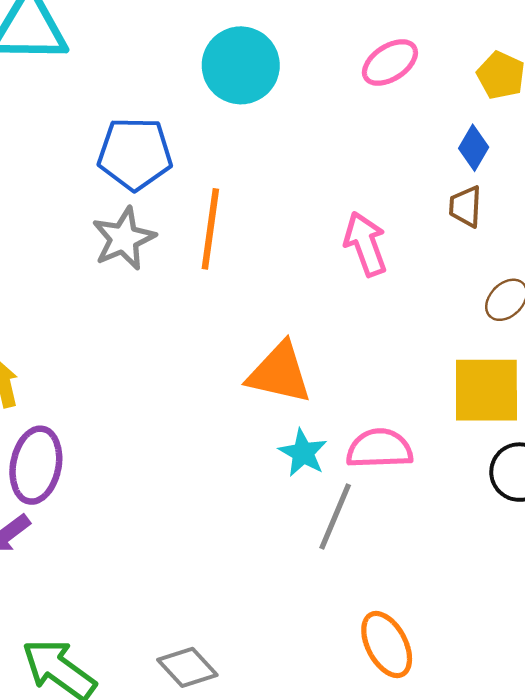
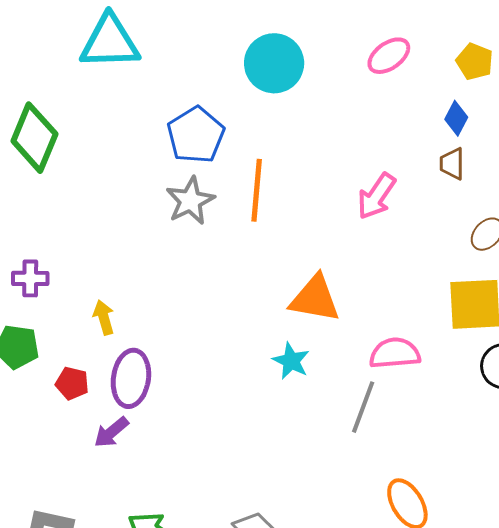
blue pentagon: (135, 154) -> (196, 135), turned -30
pink arrow: (365, 244) -> (377, 196), turned -123
cyan star: (303, 453) -> (291, 361), moved

